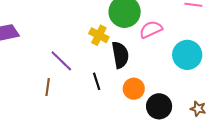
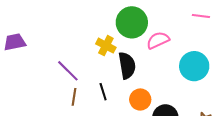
brown line: (48, 87) -> (74, 97), moved

